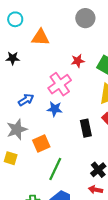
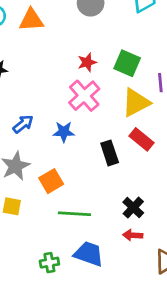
orange triangle: (41, 37) -> (31, 20), moved
pink cross: (60, 84) -> (84, 96), moved
green line: (55, 169) -> (74, 214), turned 75

